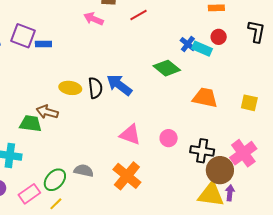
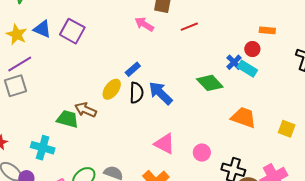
red circle: (219, 37) -> (252, 49), moved
blue rectangle: (43, 44) -> (133, 69), moved, turned -49
yellow ellipse: (70, 88) -> (112, 89), turned -70

